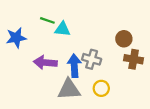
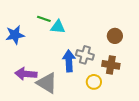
brown cross: (134, 59) -> (111, 65), moved
purple arrow: (45, 62) -> (26, 74), moved
gray triangle: (69, 89) -> (47, 83), moved, turned 35

